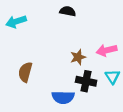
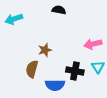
brown star: (78, 57) -> (45, 50), moved
brown semicircle: (25, 72) -> (32, 69), moved

